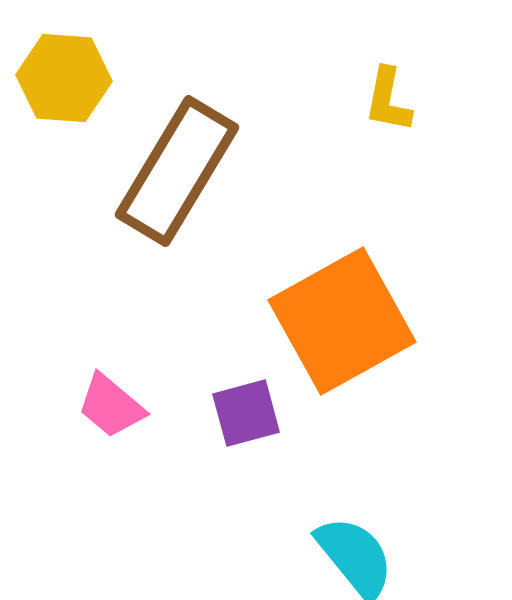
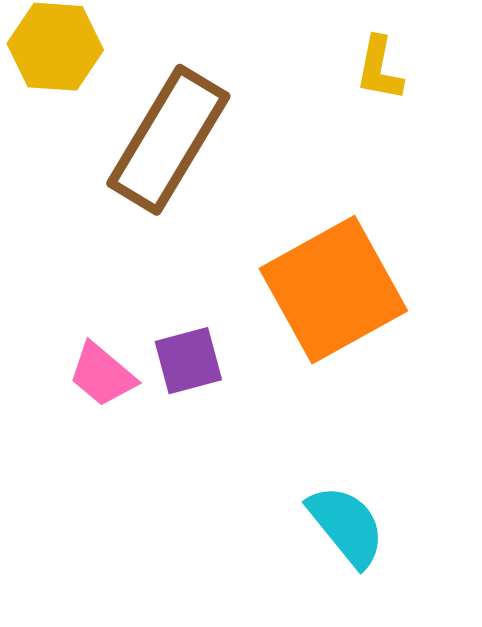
purple square: (246, 413) -> (188, 361), moved

